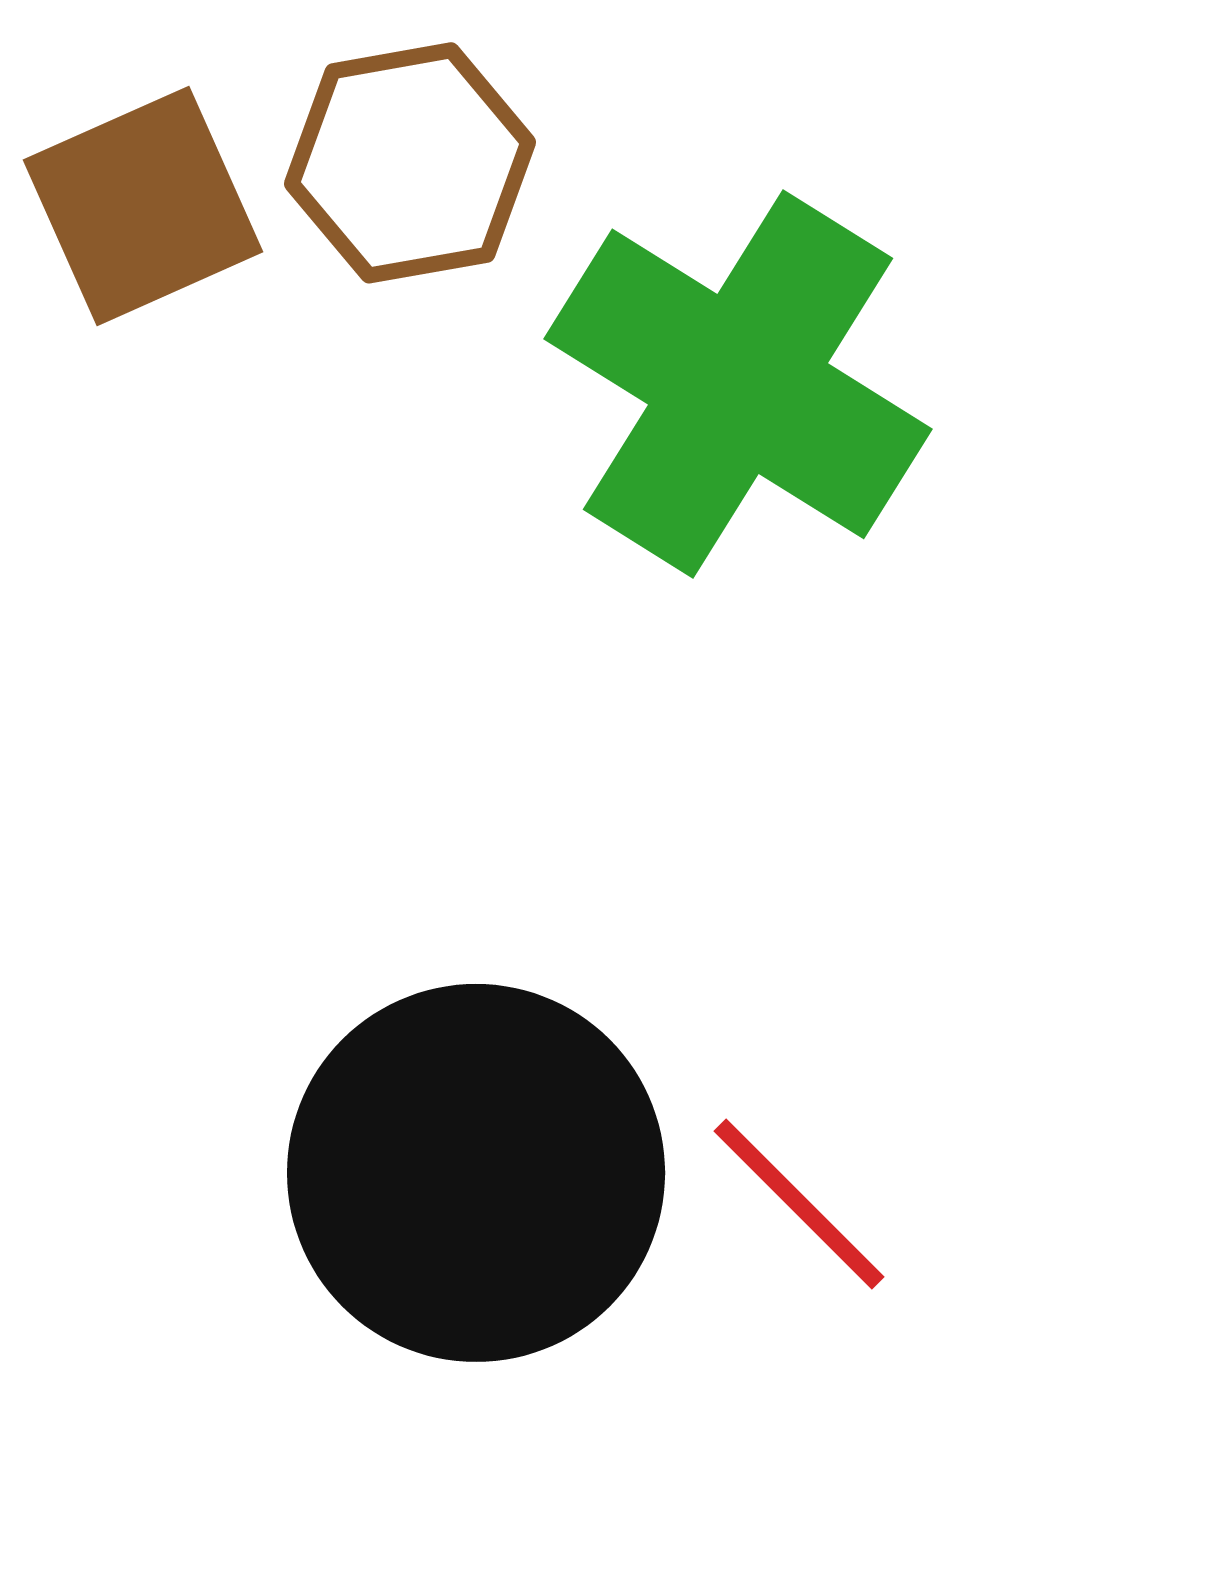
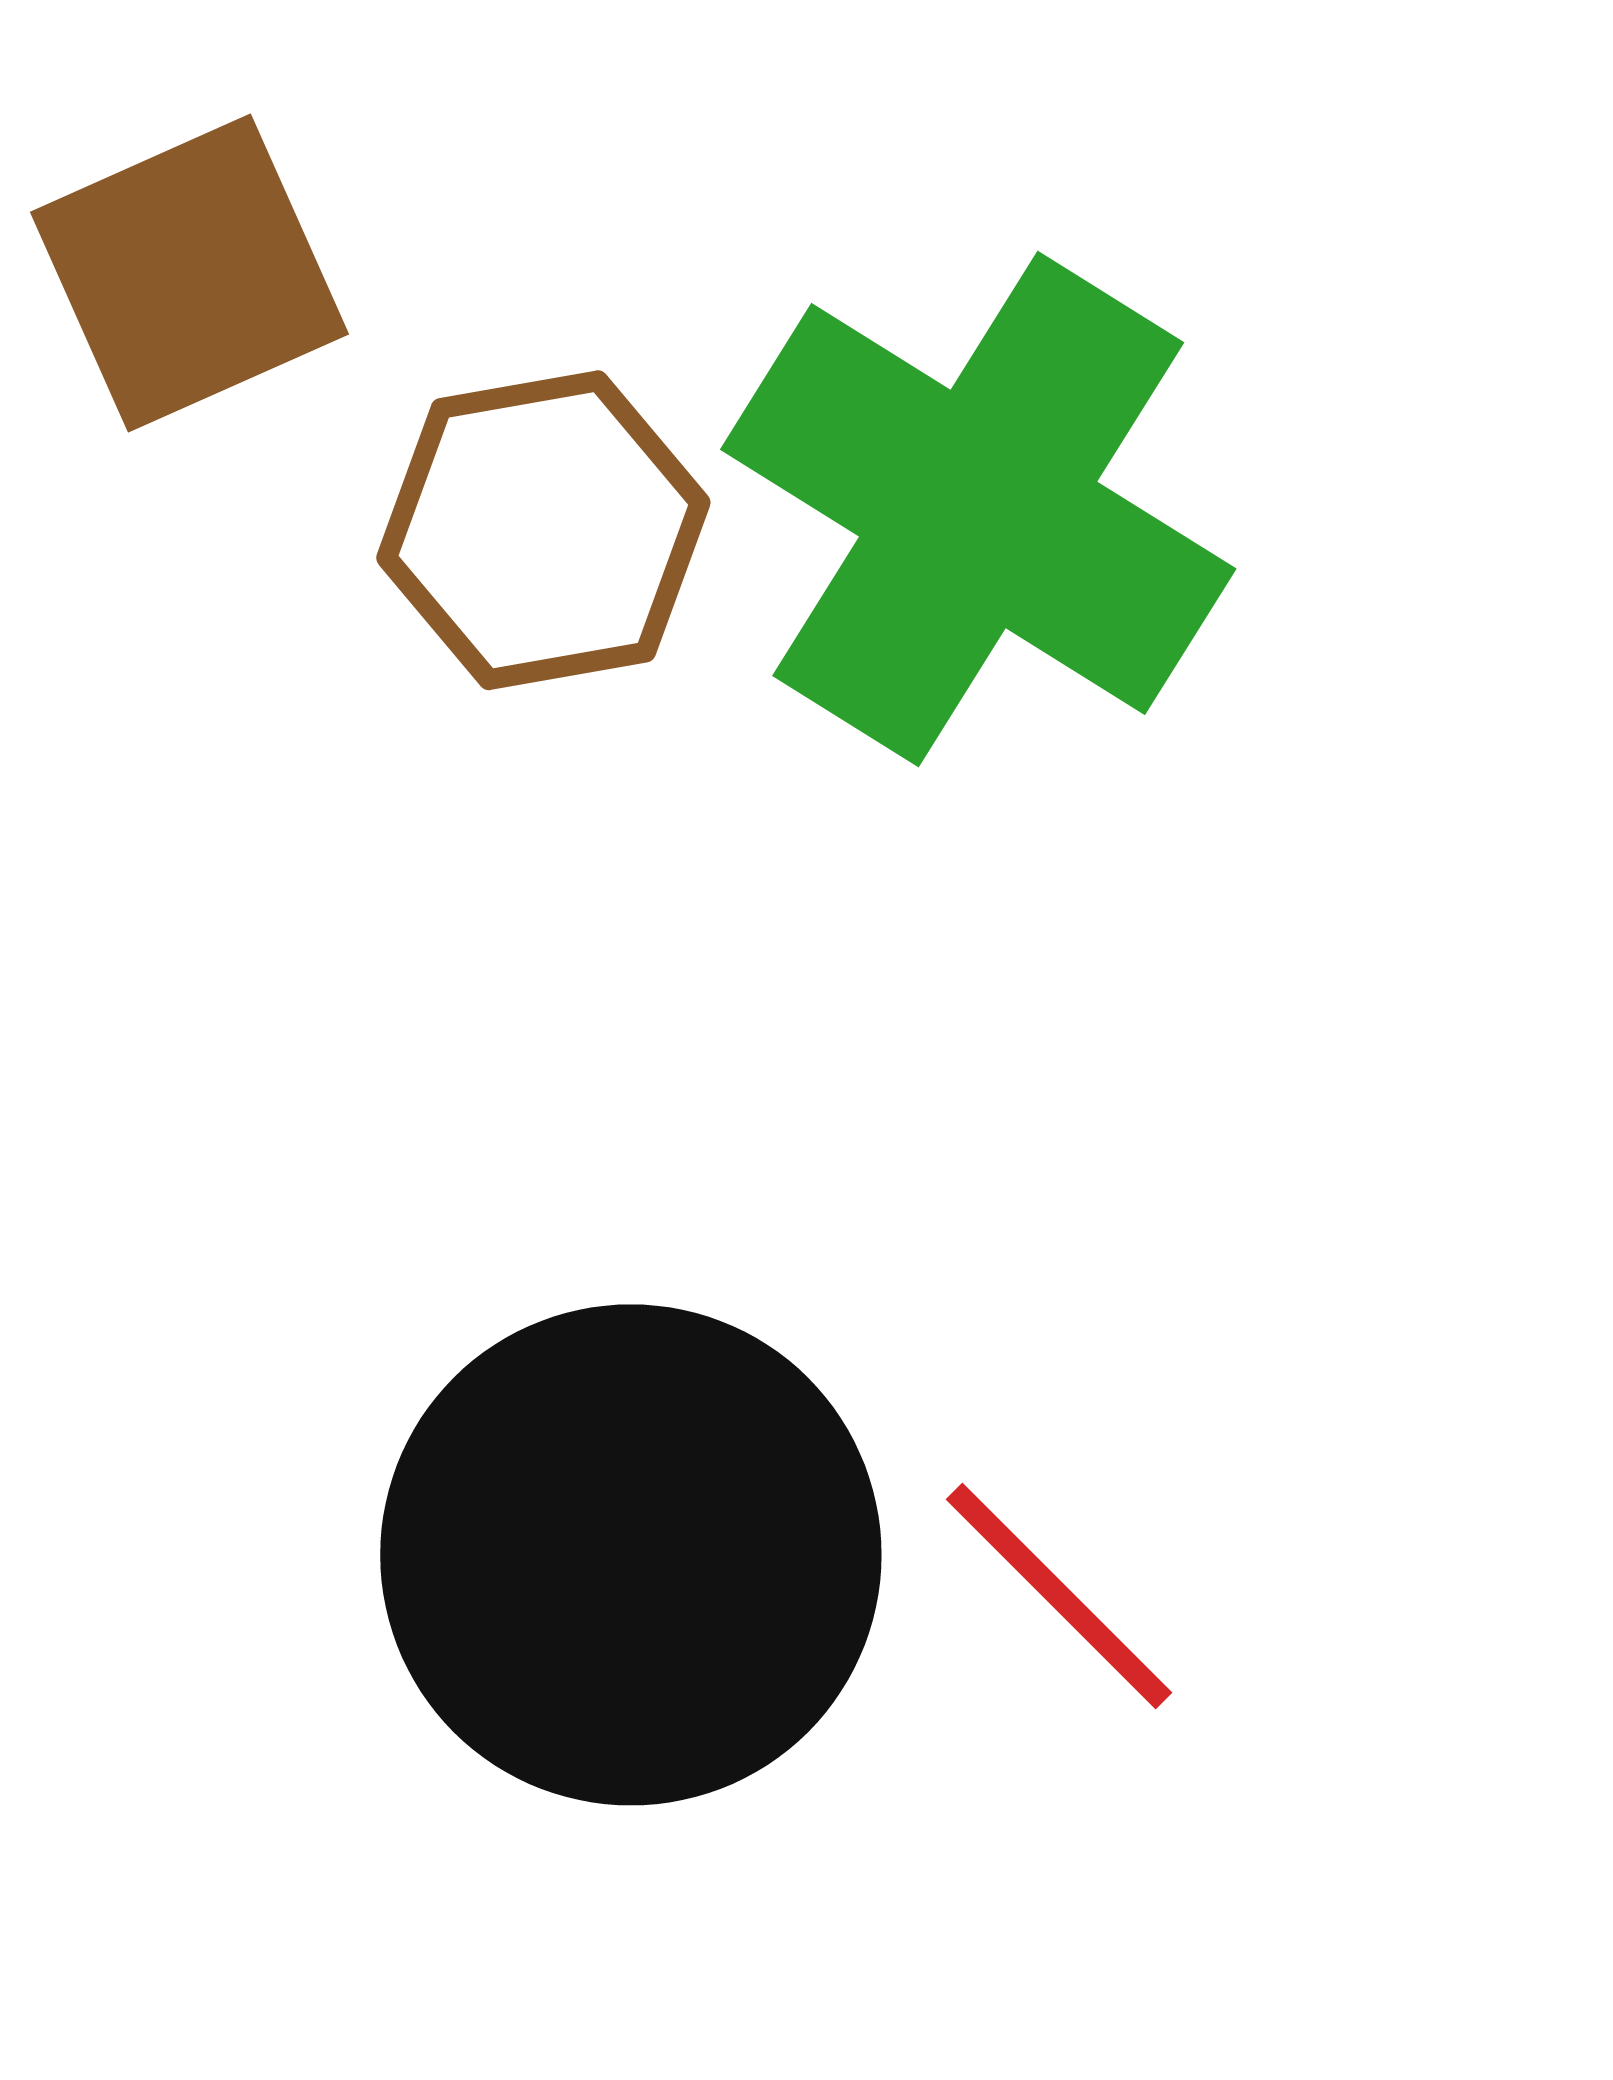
brown hexagon: (410, 163) -> (543, 530), moved

